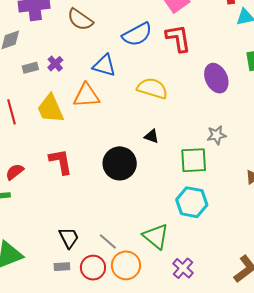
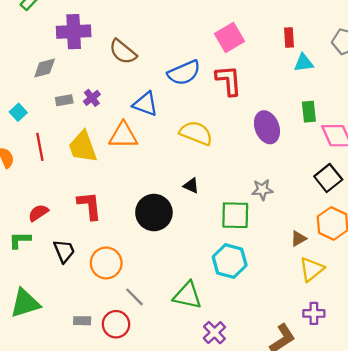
green triangle: (156, 236) -> (187, 295), turned -32
black trapezoid: (69, 238) -> (64, 251), moved
orange circle: (126, 265) -> (106, 263), moved

